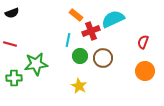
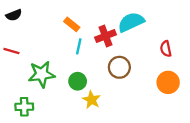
orange rectangle: (76, 15) -> (72, 24), moved
red semicircle: (143, 42) -> (166, 49), turned -32
green circle: (80, 56) -> (78, 81), moved
green cross: (14, 78) -> (24, 107), moved

